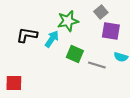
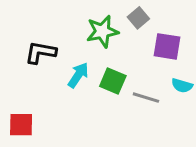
gray square: (101, 12) -> (138, 18), moved
cyan arrow: (52, 39) -> (78, 75), moved

